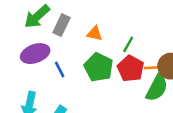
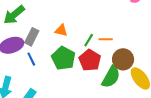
gray rectangle: (61, 25) -> (32, 37), moved
orange line: (153, 68) -> (106, 39), moved

